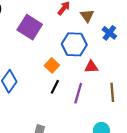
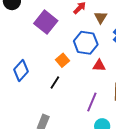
black line: (55, 87) -> (55, 83), moved
purple line: (78, 93) -> (92, 102), moved

